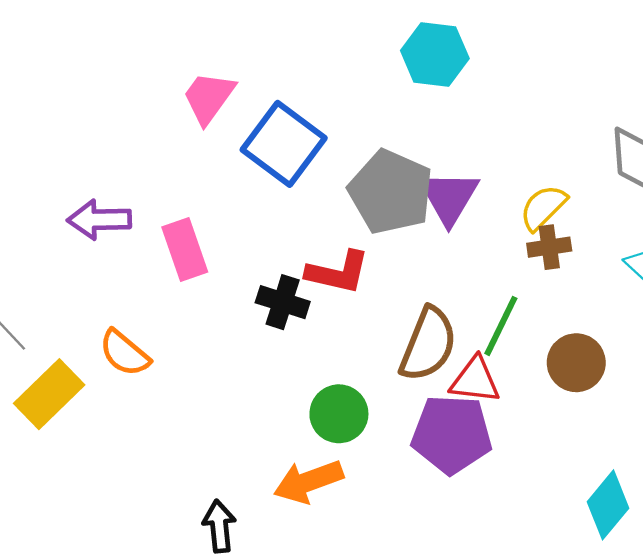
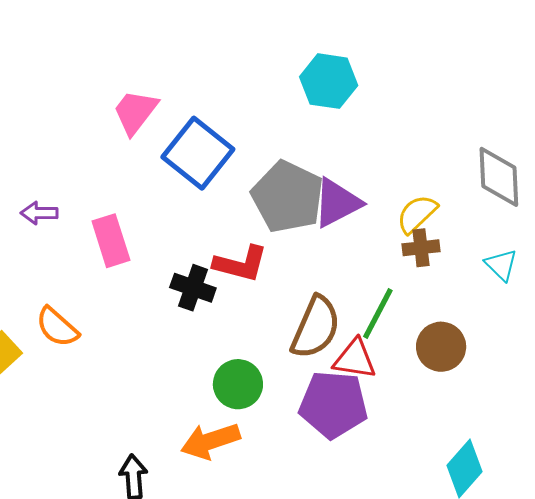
purple triangle: (449, 197) -> (337, 203), turned 30
purple arrow: (99, 220) -> (39, 213), size x0.7

